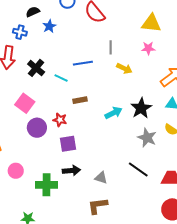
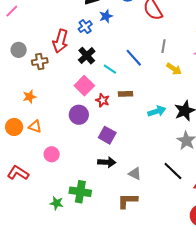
blue cross: (20, 32) -> (85, 27), moved, turned 32
blue line: (83, 63) -> (134, 58), turned 48
pink square: (25, 103) -> (84, 86), moved
red star: (60, 120) -> (103, 100), moved
purple square: (68, 144) -> (107, 135), turned 30
green cross: (46, 185) -> (80, 192), moved

